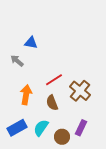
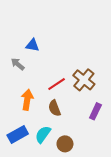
brown cross: (80, 91) -> (84, 80), moved
purple rectangle: (81, 128) -> (95, 111), moved

